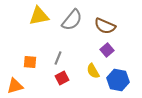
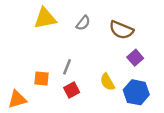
gray semicircle: (72, 20) -> (83, 23), size x0.6
purple square: (107, 50) -> (135, 58), moved
orange square: (30, 62) -> (42, 78), moved

